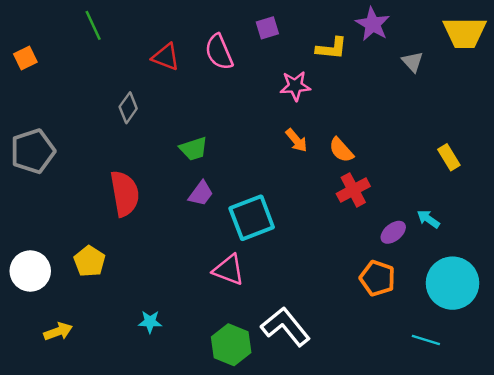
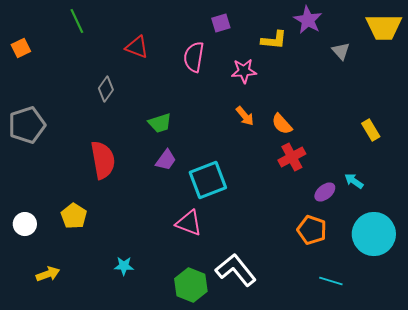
pink semicircle: (219, 52) -> (194, 57), moved, turned 32
white circle: (30, 271) -> (25, 224), size x0.7
cyan line: (426, 340) -> (331, 281), moved

